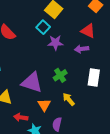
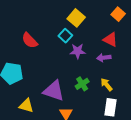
white rectangle: (94, 78) -> (111, 107), moved
yellow arrow: (69, 99) -> (106, 85), moved

